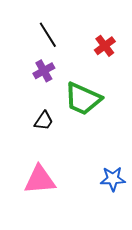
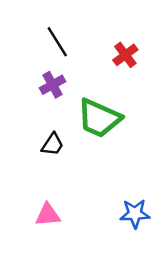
pink triangle: (40, 180) -> (48, 215), size x0.7

